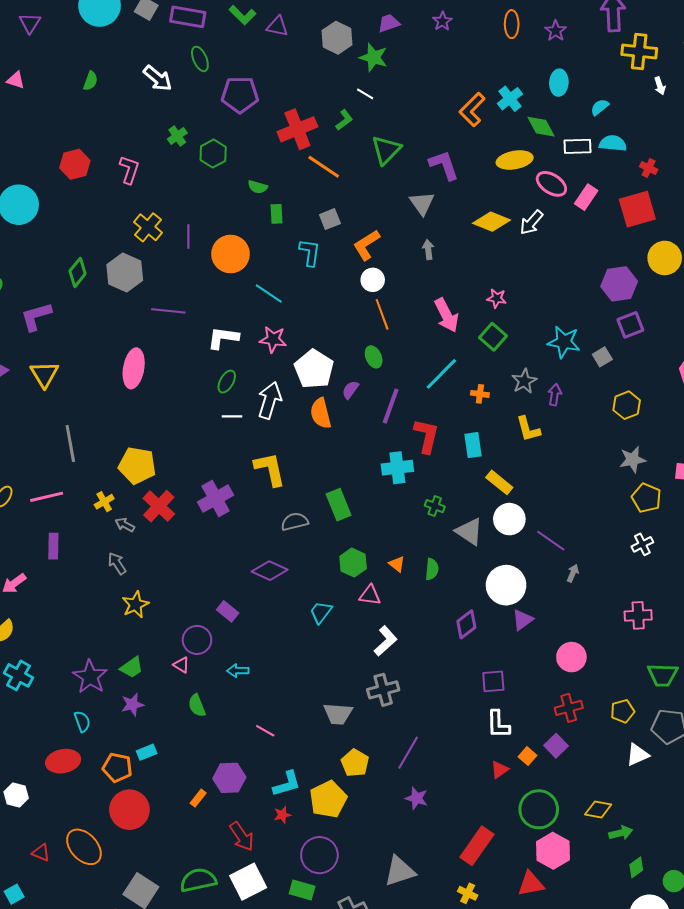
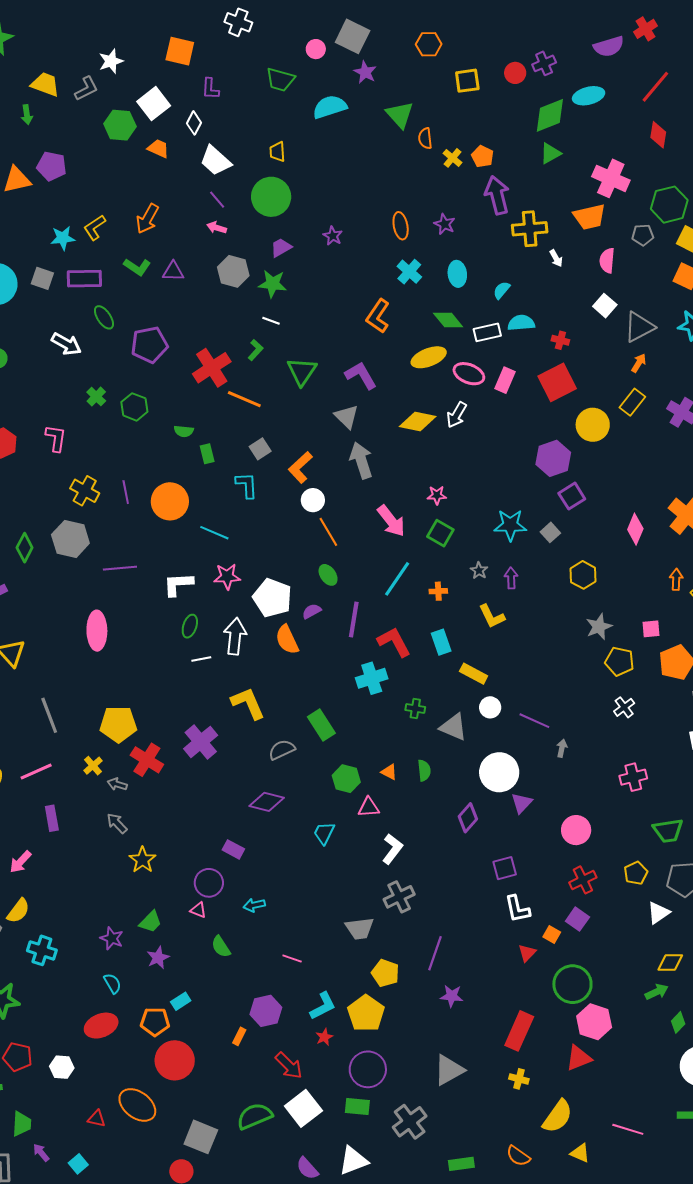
cyan cross: (510, 99) -> (409, 272), moved
gray arrow: (428, 250) -> (361, 460), size x1.8
gray star: (524, 381) -> (479, 571), size x0.7
purple semicircle: (350, 390) -> (312, 611), turned 36
red L-shape: (426, 436) -> (394, 642), turned -30
white circle: (509, 519) -> (490, 707), size x0.7
purple star: (90, 677) -> (112, 938), size x0.7
yellow diamond: (598, 809) -> (670, 963), moved

